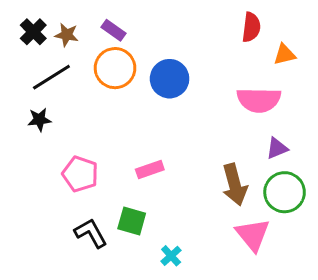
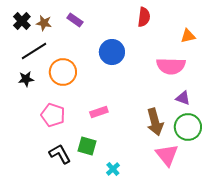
red semicircle: (251, 27) -> (144, 17), moved
orange circle: (115, 68) -> (63, 72), moved
purple triangle: (277, 148) -> (183, 98), turned 42

